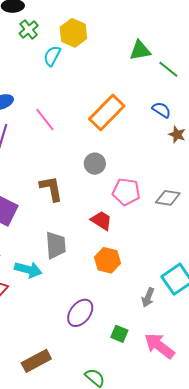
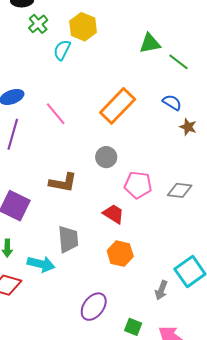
brown L-shape: (51, 188) -> (63, 183), turned 112

